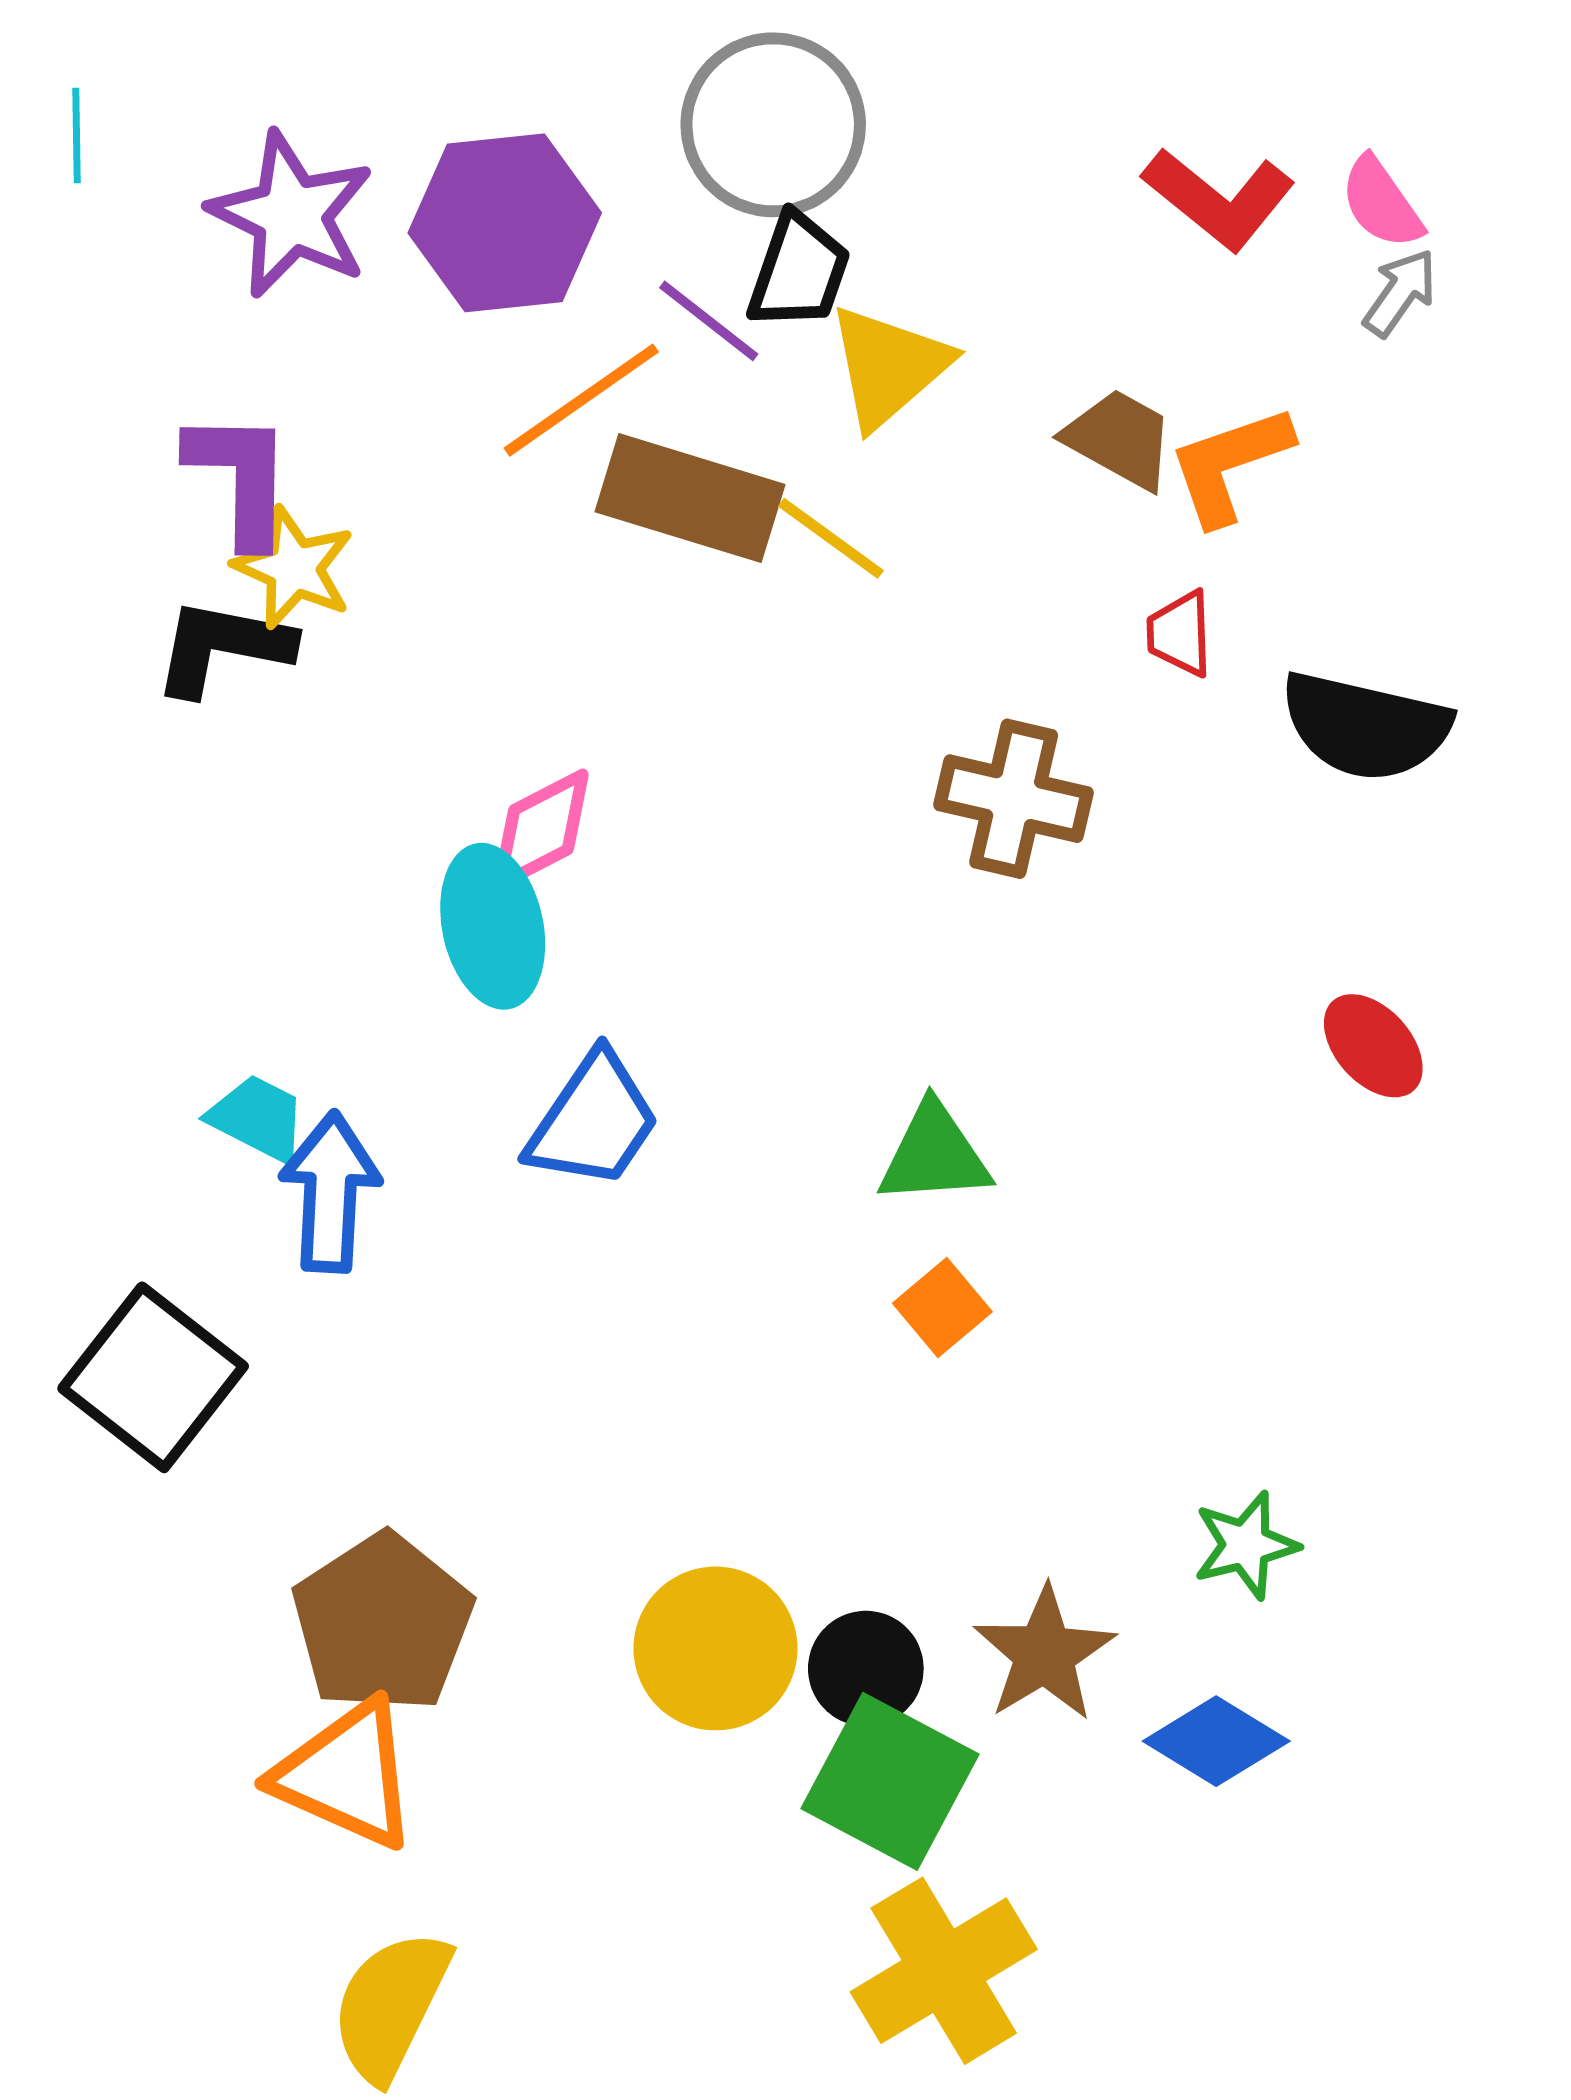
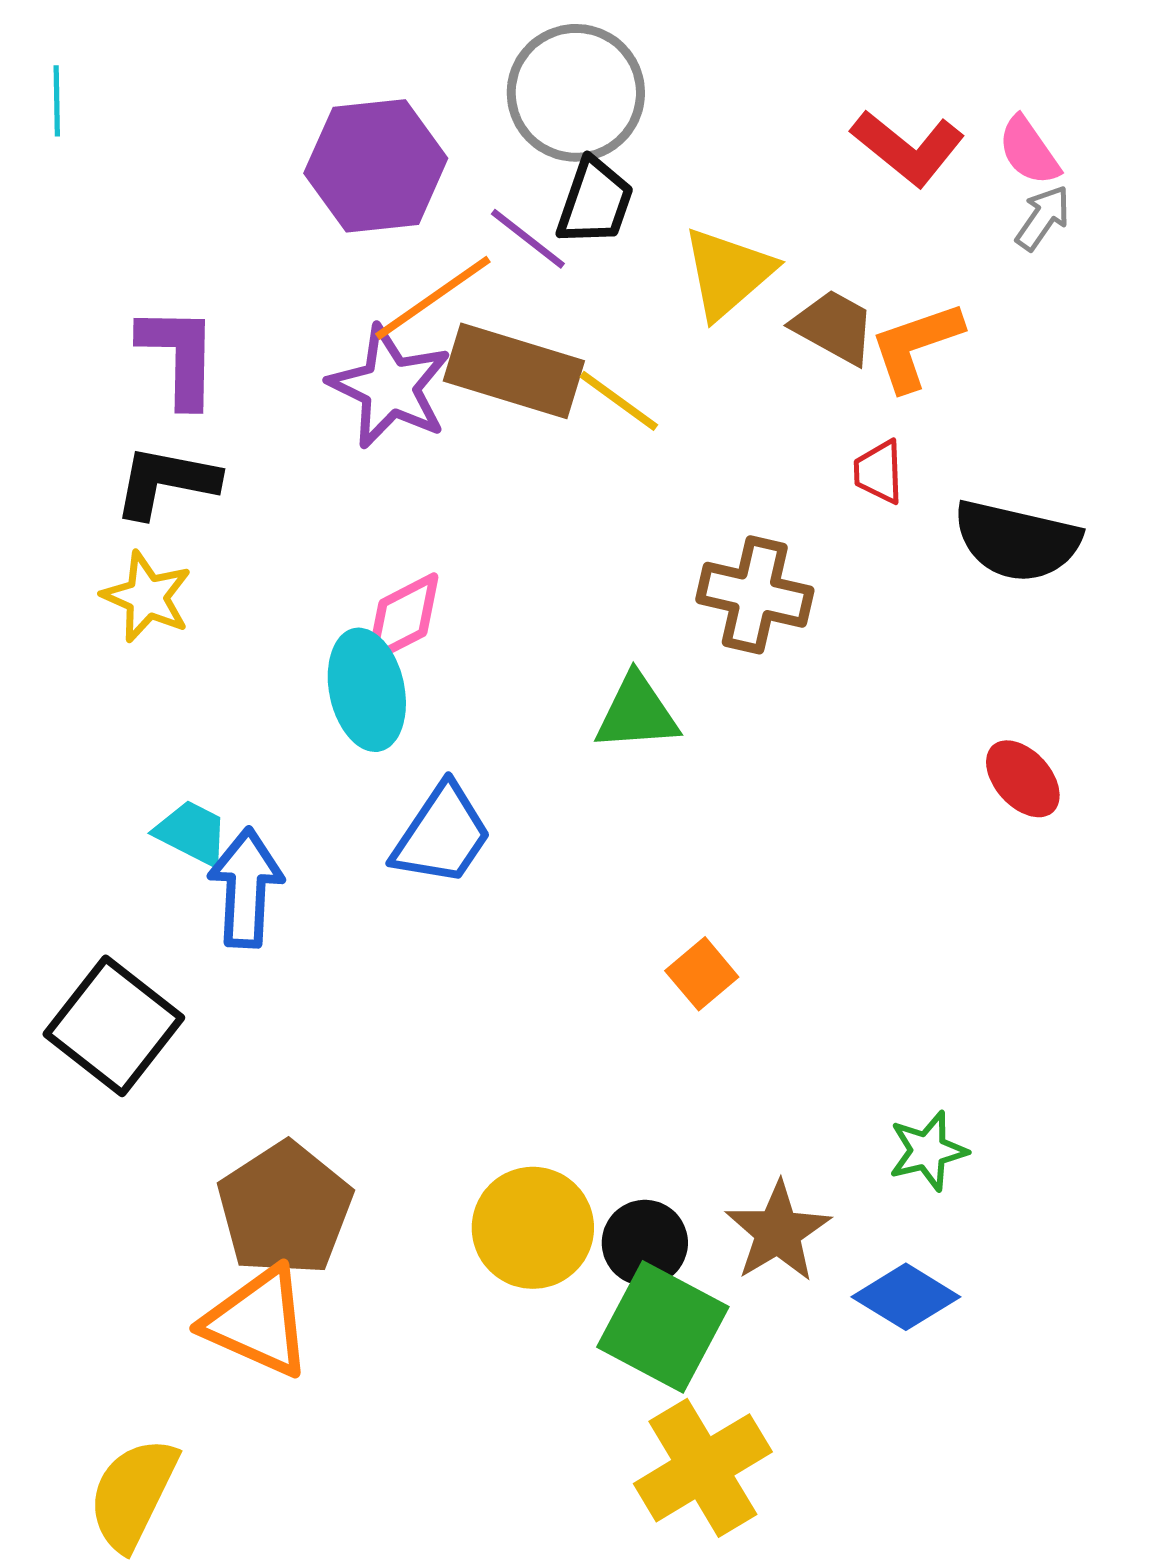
purple star: (291, 215) -> (390, 387), moved
yellow triangle: (889, 366) -> (728, 273), moved
yellow star: (294, 568) -> (147, 597), moved
green triangle: (934, 1154) -> (637, 713), moved
yellow semicircle: (391, 2006) -> (133, 1494), moved

